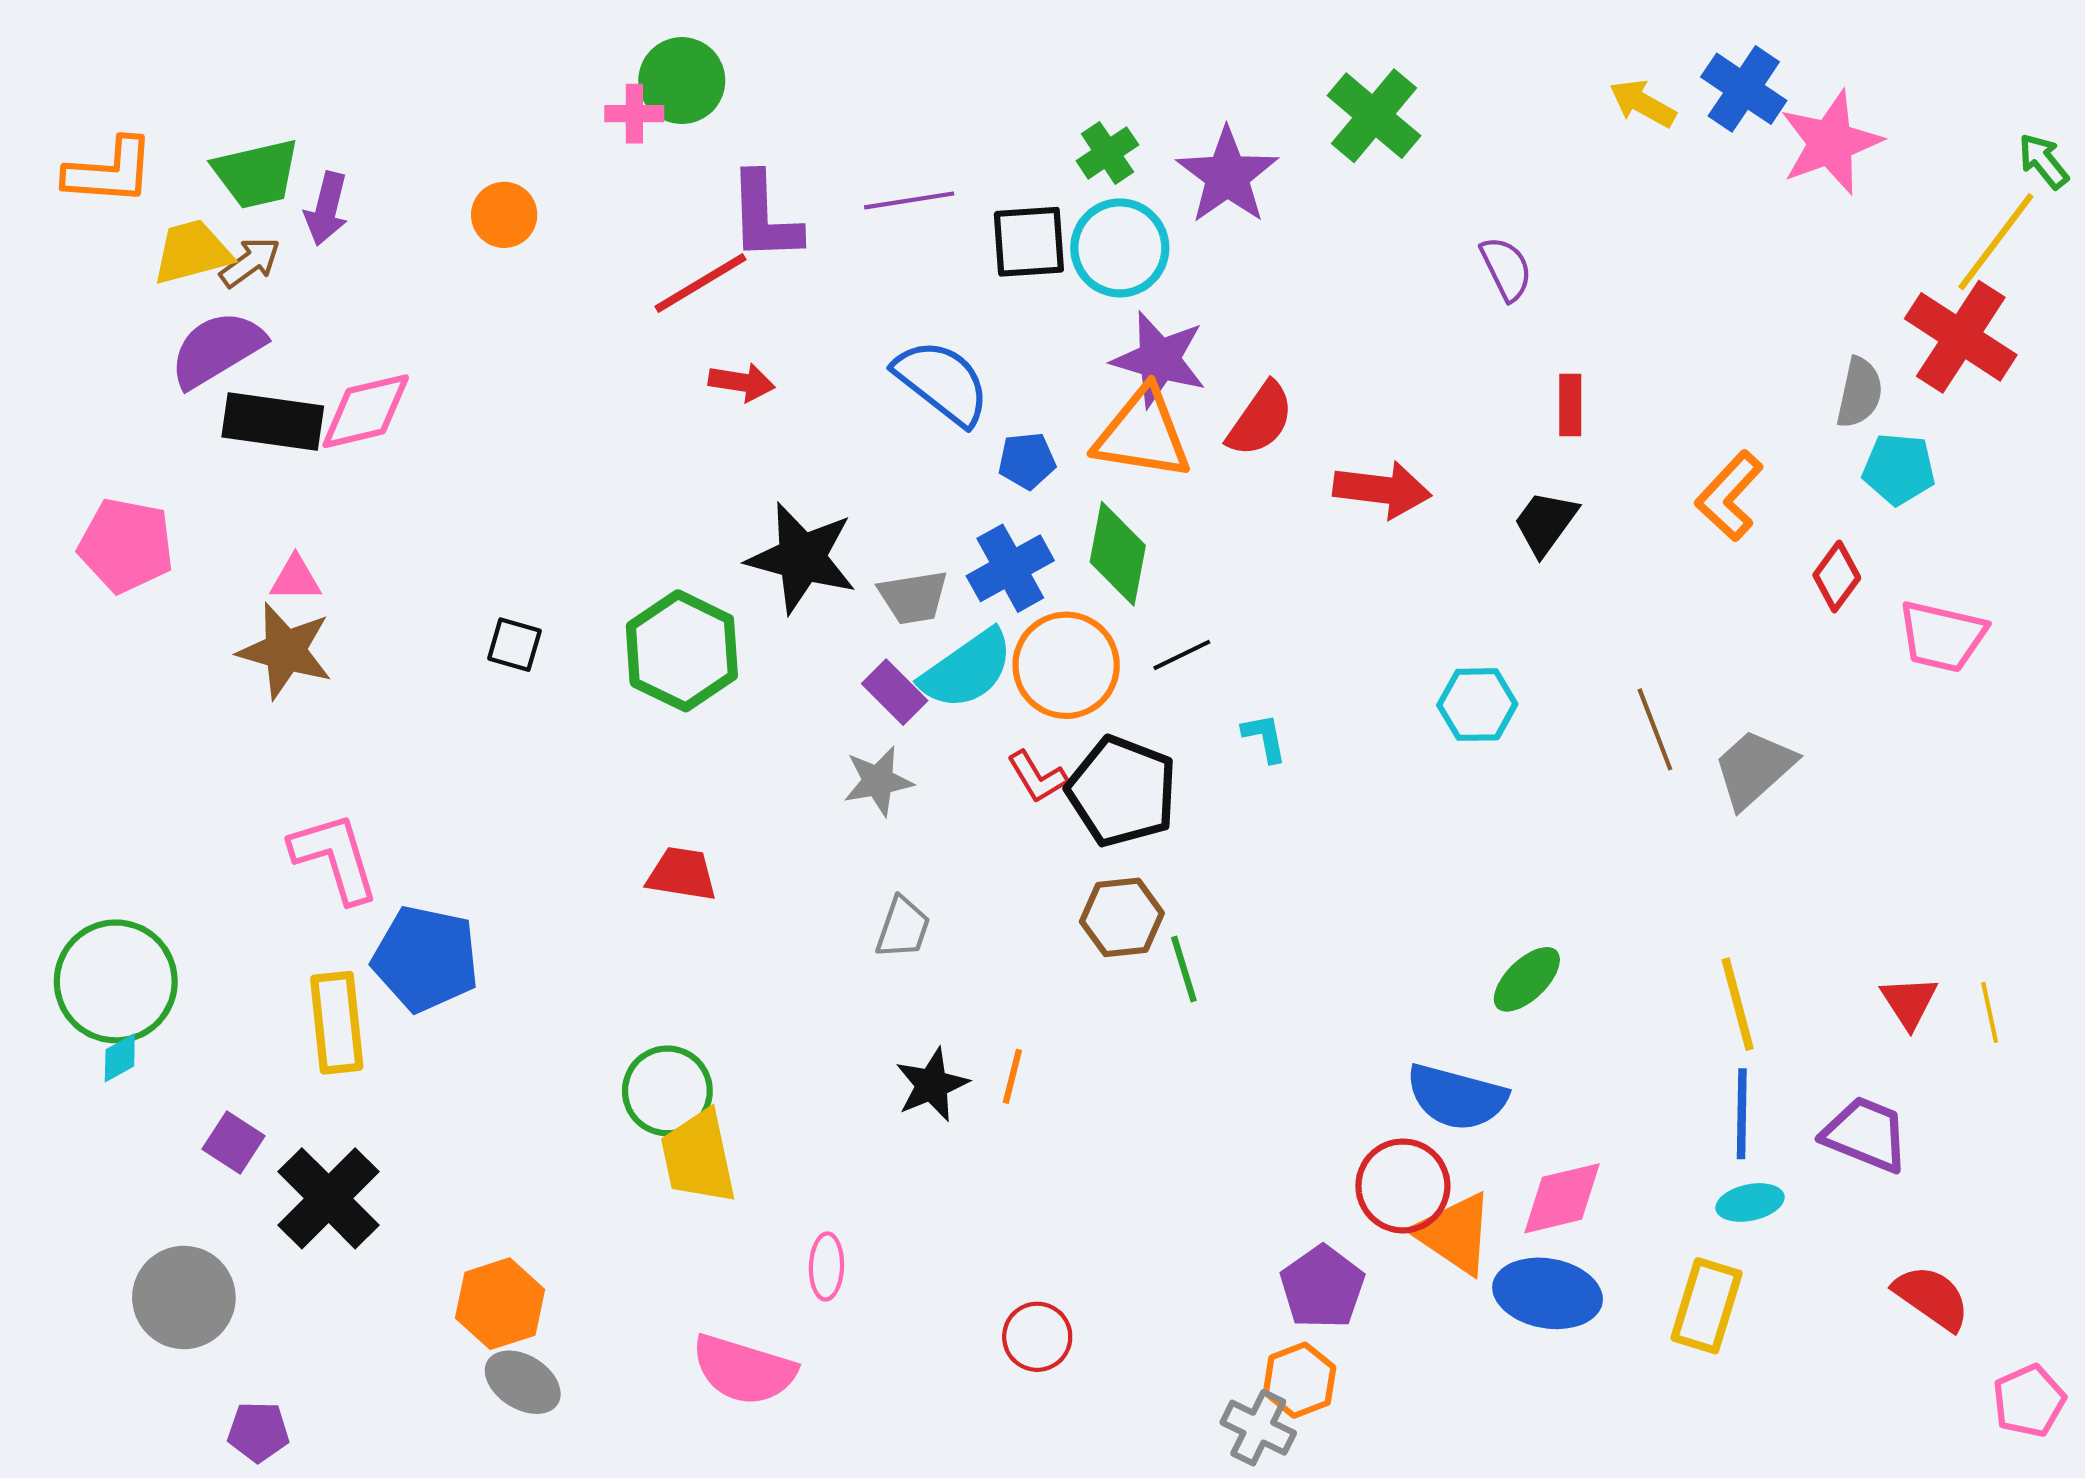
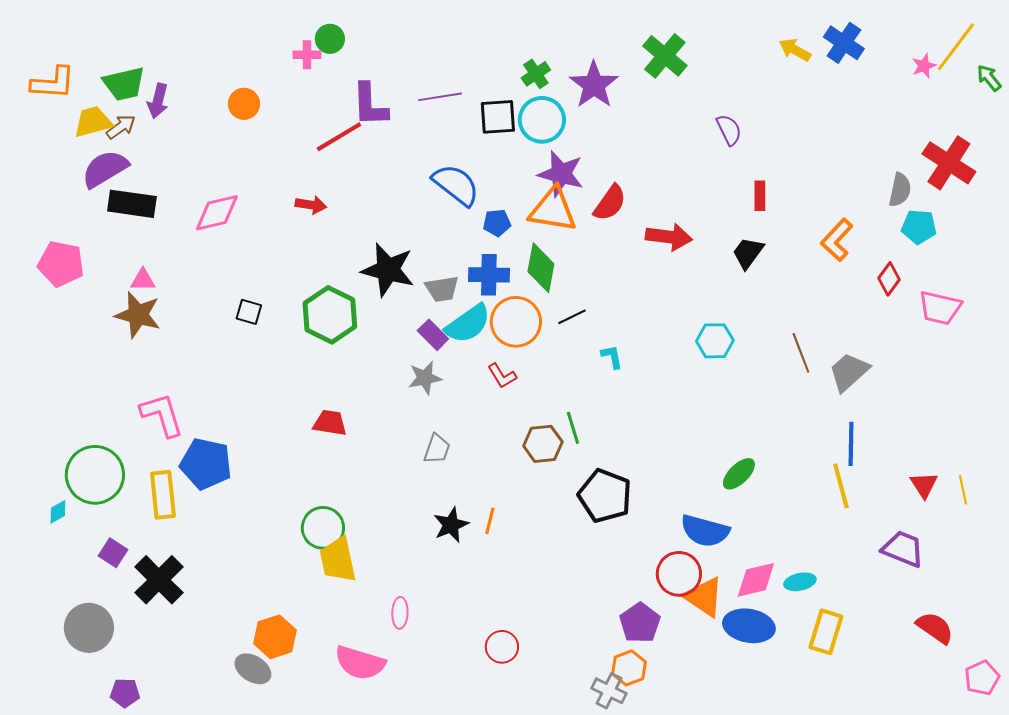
green circle: (682, 81) -> (330, 39), size x0.7
pink star: (1831, 143) -> (924, 66), moved, size x0.5
yellow line: (1996, 242) -> (956, 47), moved
red arrow: (742, 382) -> (311, 205), moved
pink diamond: (366, 411) -> (217, 213), moved
blue cross: (1010, 568) -> (489, 275), turned 30
black pentagon: (1122, 791) -> (605, 496), moved
green line: (1184, 969) -> (573, 428), moved
green circle: (116, 981) -> (95, 475), moved
blue line: (1742, 1114) -> (851, 444), moved
cyan ellipse: (1750, 1202) -> (800, 582), moved
orange hexagon: (500, 1304) -> (275, 637), moved

